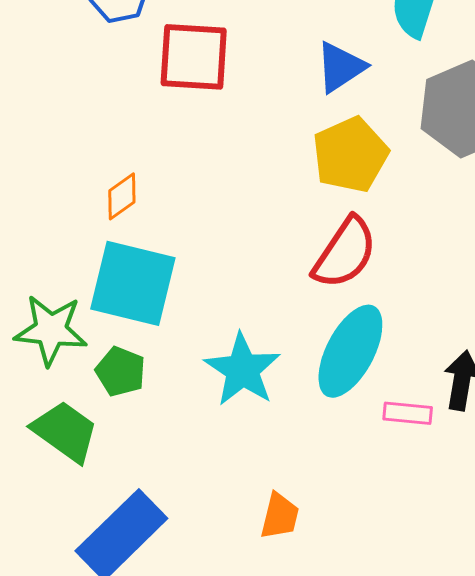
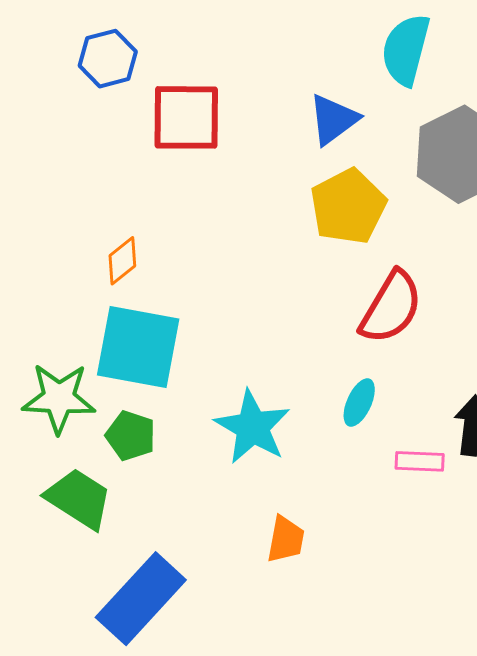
red semicircle: (345, 253) -> (391, 307), moved
cyan ellipse: (350, 351) -> (359, 403), size x0.5
orange trapezoid: (280, 516) -> (286, 539), moved

